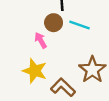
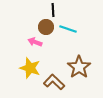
pink arrow: (41, 40) -> (35, 42), turned -40

